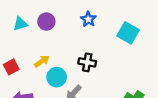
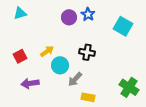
purple circle: (46, 22) -> (69, 17), moved
cyan triangle: (20, 24) -> (20, 13), moved

